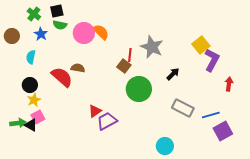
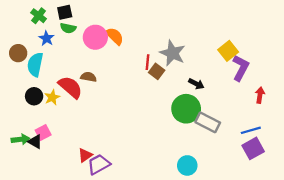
brown circle: (12, 36) -> (18, 53), moved
cyan semicircle: (31, 57) -> (35, 64), size x1.5
brown square: (124, 66) -> (157, 71), moved
black arrow: (173, 74) -> (196, 84), turned 72
green circle: (139, 89) -> (186, 109), moved
yellow star: (34, 100) -> (52, 97), moved
red triangle: (95, 111) -> (85, 155), moved
blue line: (211, 115) -> (251, 130), moved
purple trapezoid: (107, 121) -> (99, 164), moved

